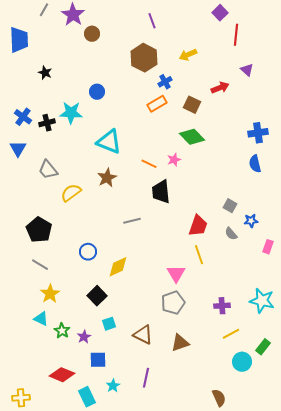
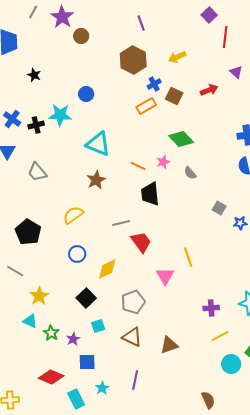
brown square: (192, 105) -> (174, 96), moved
yellow semicircle: (71, 193) -> (73, 215), moved
red trapezoid: (198, 226) -> (141, 242), moved, turned -55
gray semicircle: (231, 234) -> (190, 173), moved
gray line: (40, 265) -> (15, 271), moved
gray pentagon: (173, 303) -> (133, 302), moved

